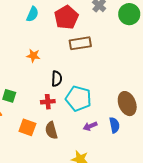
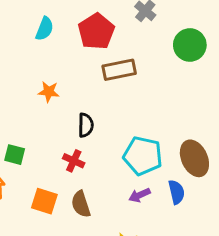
green circle: (129, 14) -> (190, 45), moved
cyan pentagon: (78, 98) -> (143, 156), moved
red cross: (48, 102) -> (74, 161), turned 32

